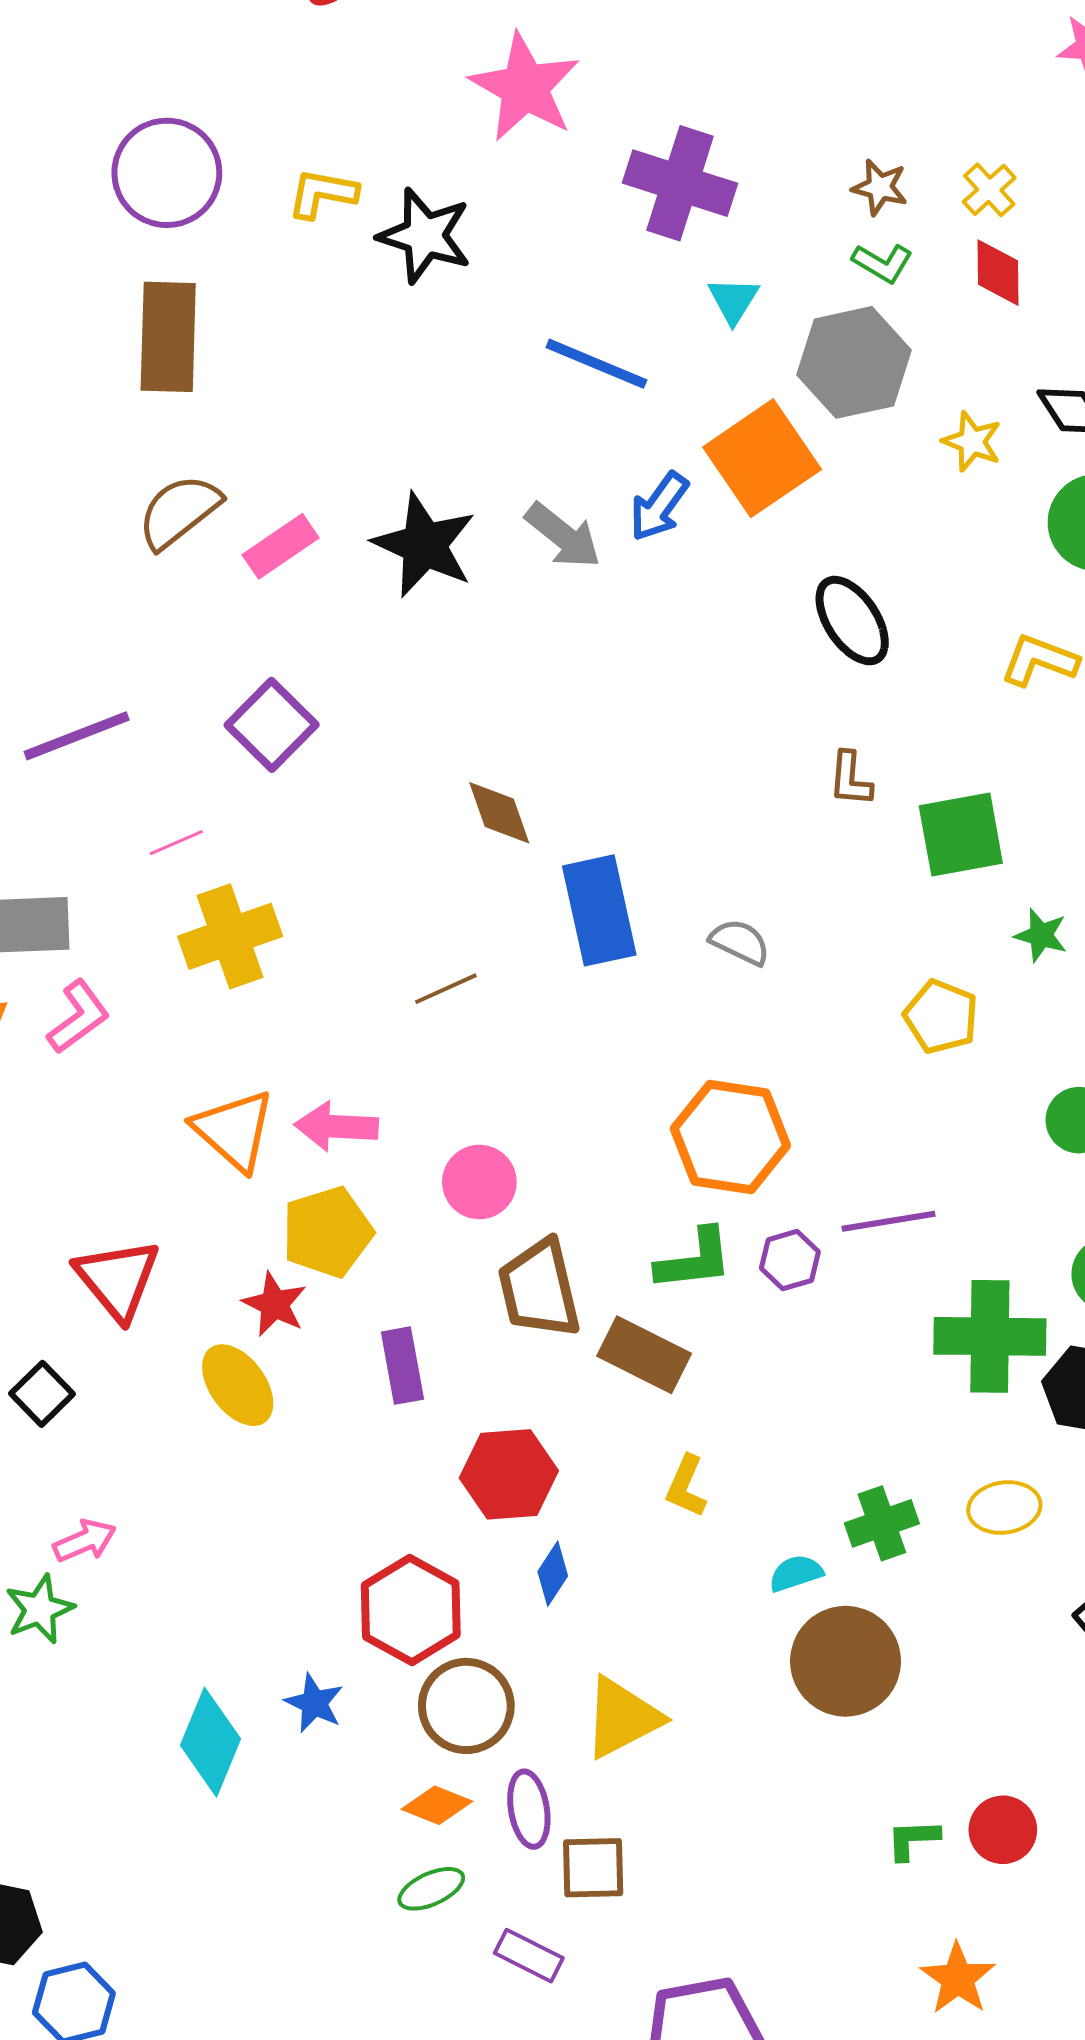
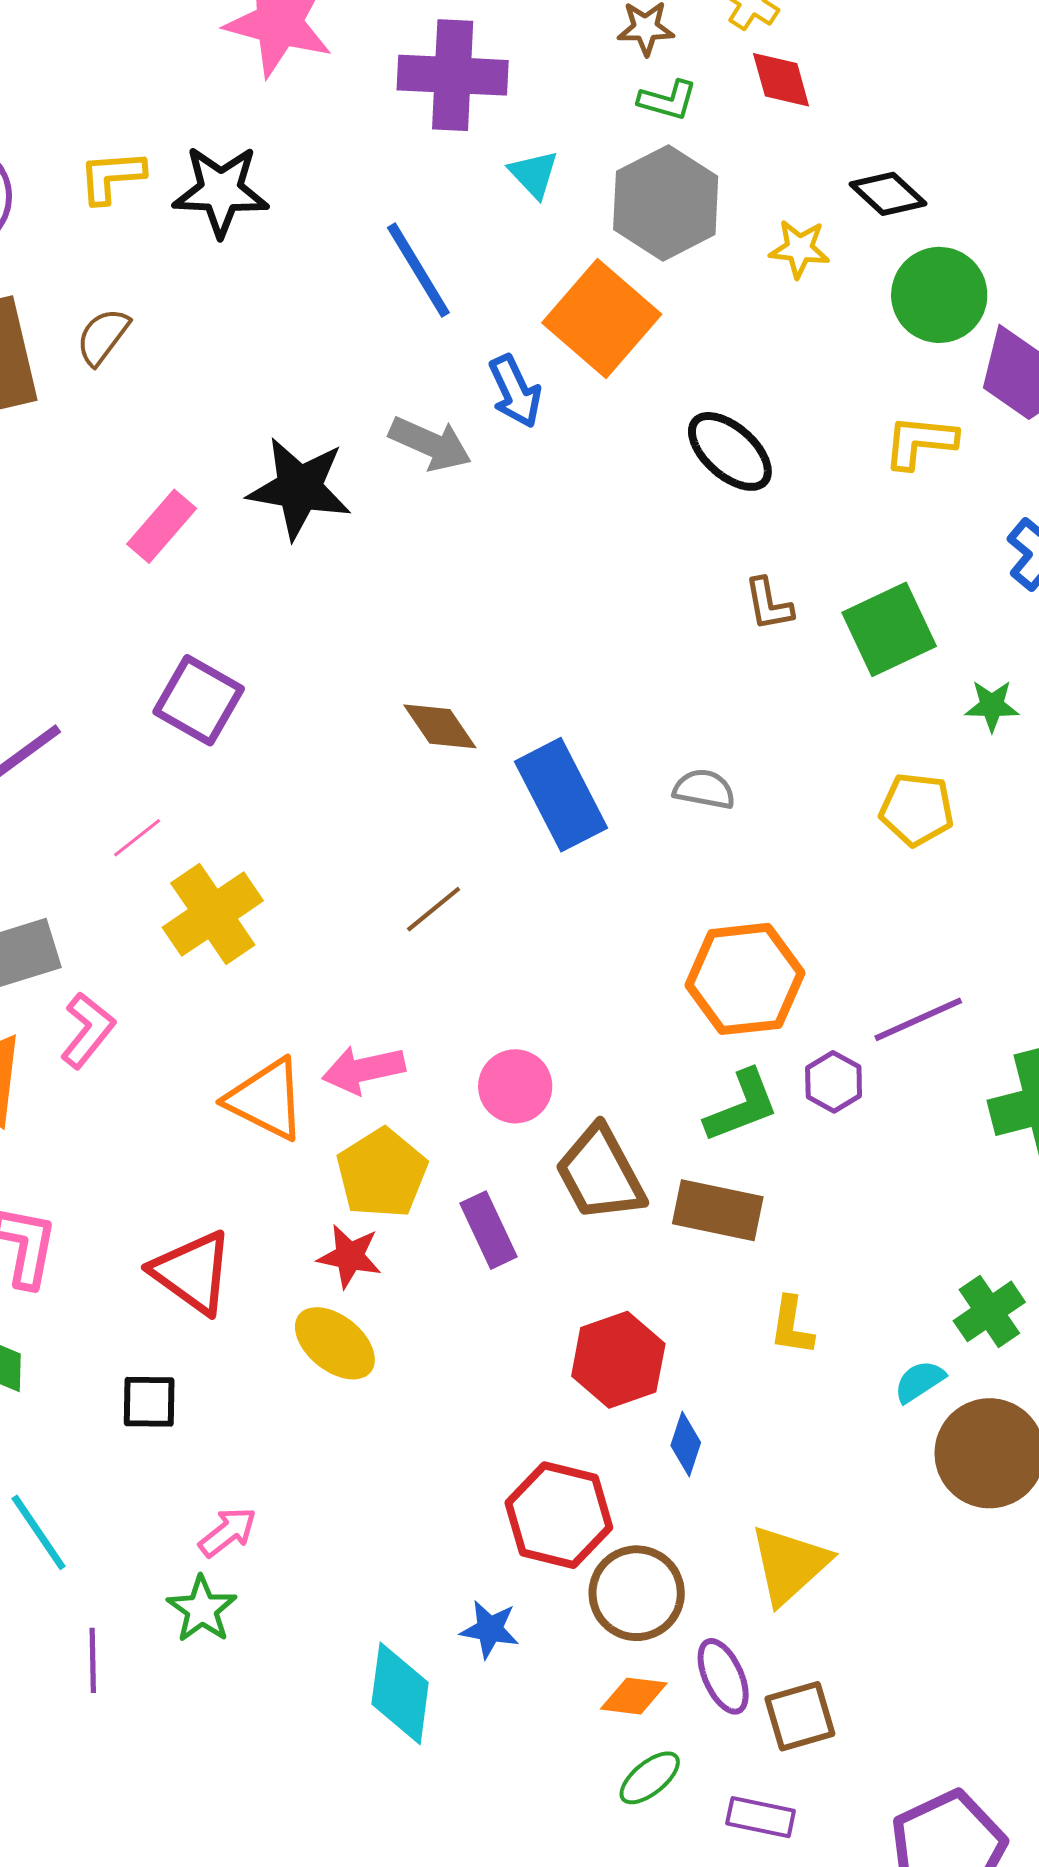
blue line: (596, 364) -> (418, 270), turned 51
blue arrow: (659, 507) -> (515, 391), turned -46
brown semicircle: (179, 511) -> (103, 337), moved, size x0.7
purple rectangle: (402, 1366) -> (489, 1230), moved
black square: (42, 1394) -> (149, 1402), turned -30

